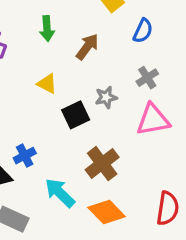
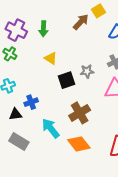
green arrow: (47, 29) -> (43, 29), moved
brown arrow: (87, 47) -> (81, 22), moved

